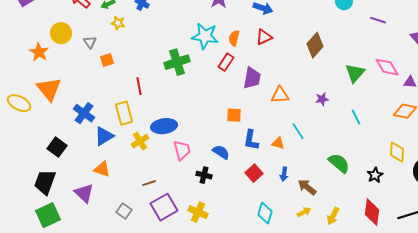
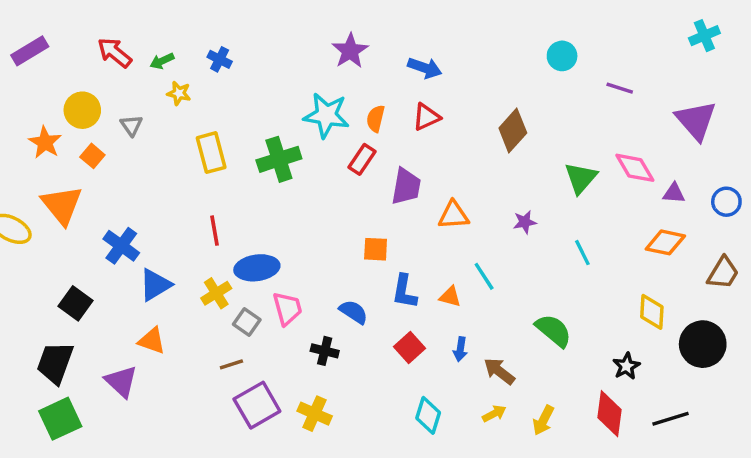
orange square: (107, 60) -> (92, 156), moved, turned -32
red line: (139, 86) -> (215, 231), moved
yellow rectangle: (124, 113) -> (211, 153), moved
black star: (375, 175) -> (626, 366), moved
gray square: (124, 211) -> (247, 322), moved

